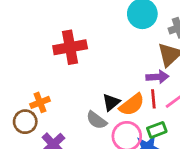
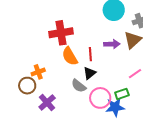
purple arrow: (157, 77) -> (112, 44), moved
red line: (153, 99) -> (90, 54), moved
orange semicircle: (132, 105) -> (70, 56), moved, turned 96

